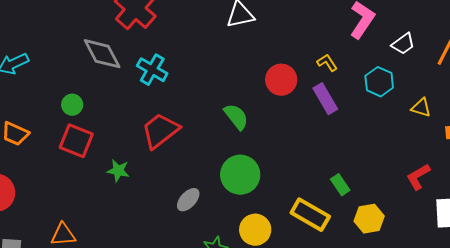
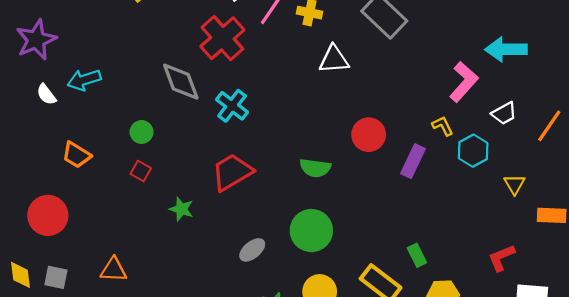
yellow L-shape: (327, 63) -> (443, 126), moved
purple rectangle: (325, 99) -> (413, 161), turned 48
yellow triangle: (421, 108) -> (514, 184), turned 35
green semicircle: (236, 117) -> (315, 168), turned 128
red square: (76, 141) -> (141, 171), size x0.6

